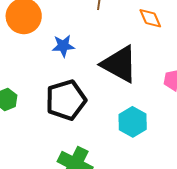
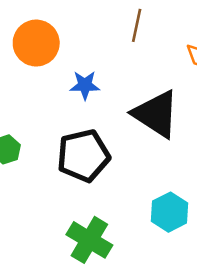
cyan hexagon: (133, 122) -> (170, 212), moved

